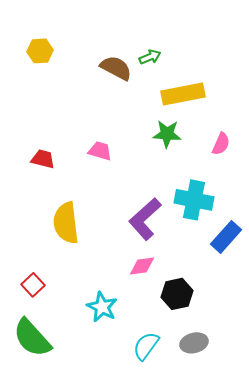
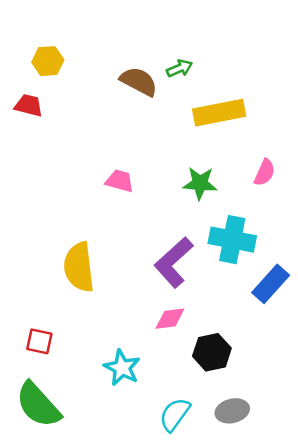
green star: (167, 134) -> (200, 183), moved
red trapezoid: (43, 159) -> (29, 105), moved
red square: (33, 285) -> (39, 341), turned -35

